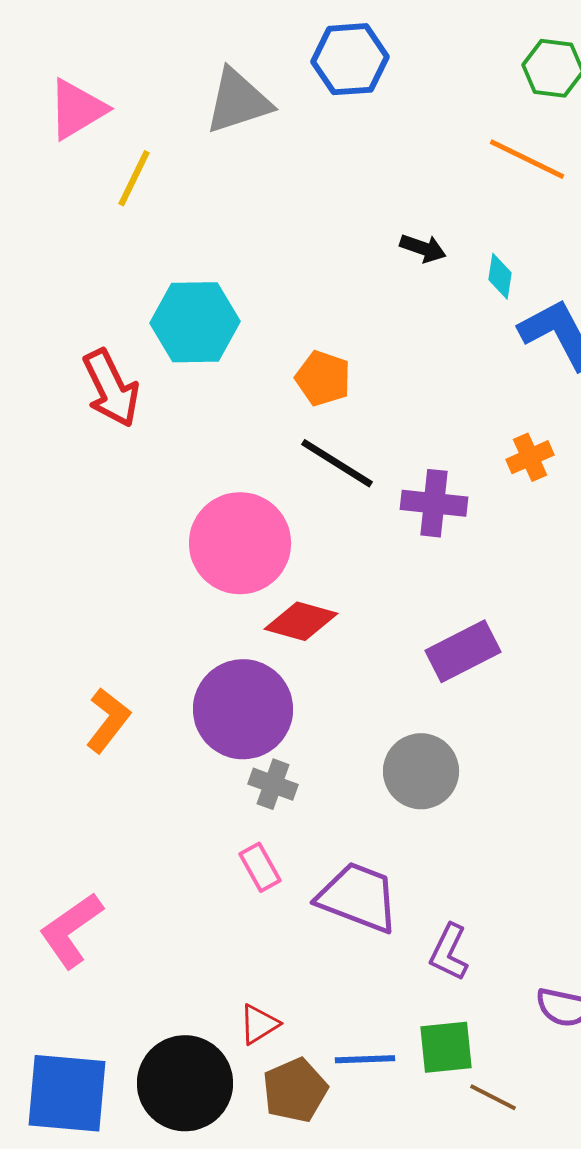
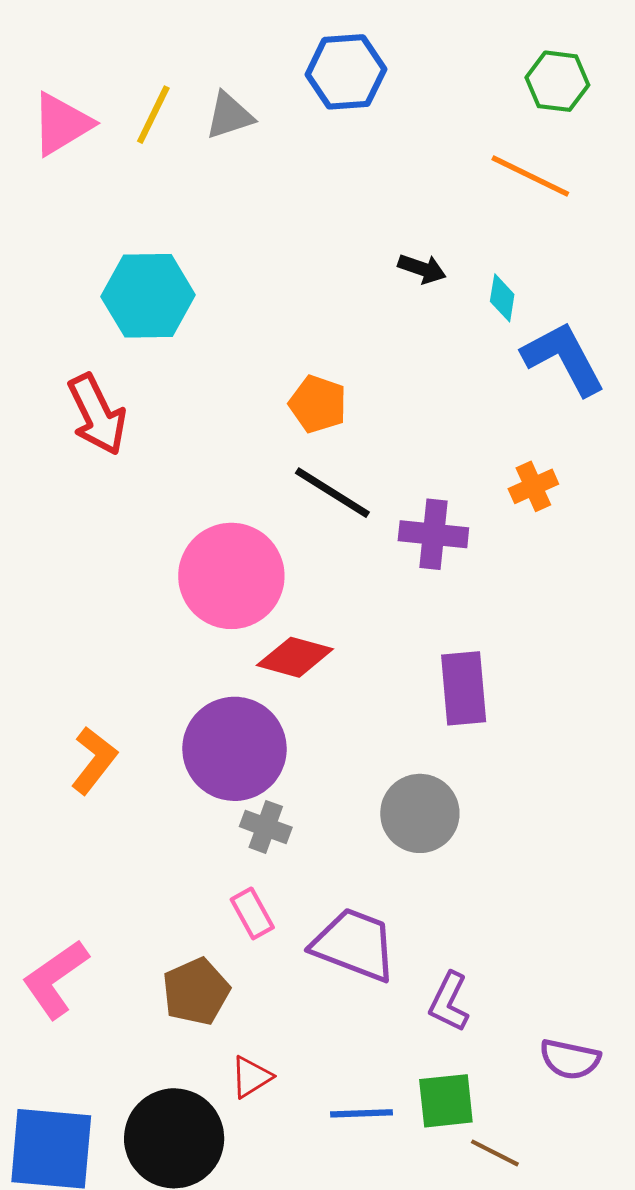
gray triangle: (238, 101) -> (229, 116), size x0.7
yellow line: (134, 178) -> (153, 115), moved
cyan hexagon: (195, 322) -> (148, 296), moved
purple rectangle: (463, 651) -> (464, 688), turned -68
brown pentagon: (295, 1090) -> (196, 992), moved

